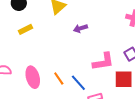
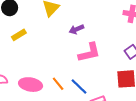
pink L-shape: (103, 62) -> (89, 53), moved
pink ellipse: (33, 77) -> (31, 85), turned -60

